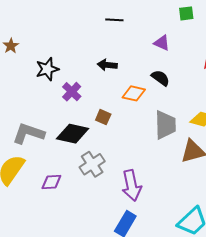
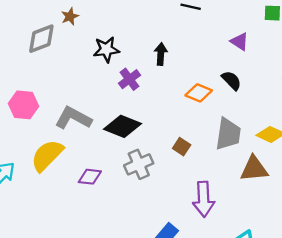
black arrow: (107, 65) -> (161, 54), moved, turned 78
brown square: (103, 117) -> (182, 147), moved
purple arrow: (132, 186) -> (204, 199), moved

